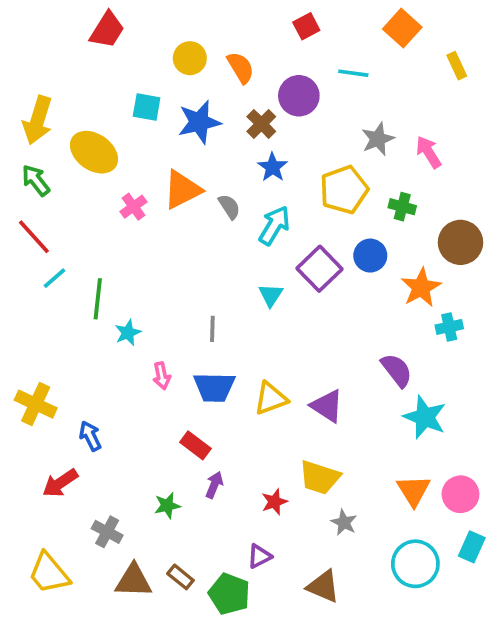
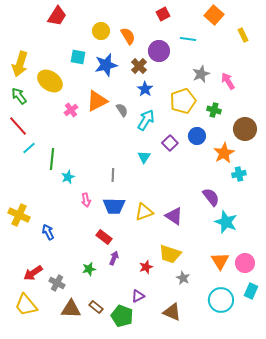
purple square: (320, 269) -> (170, 143), size x0.7
red arrow: (60, 483) -> (33, 273), moved

